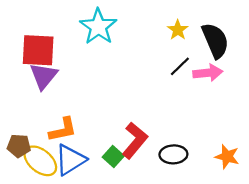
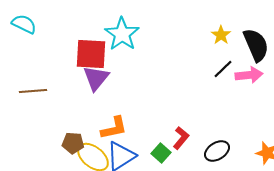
cyan star: (98, 27) -> (122, 34), moved
red L-shape: (135, 140) -> (181, 138), size x0.7
black ellipse: (173, 154) -> (217, 151), turned -30

